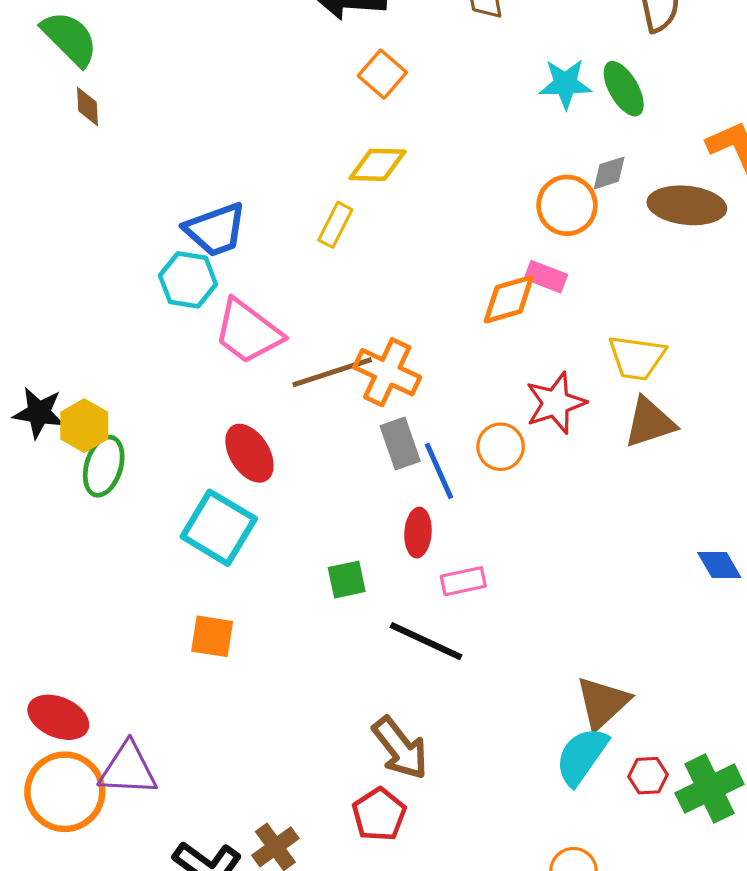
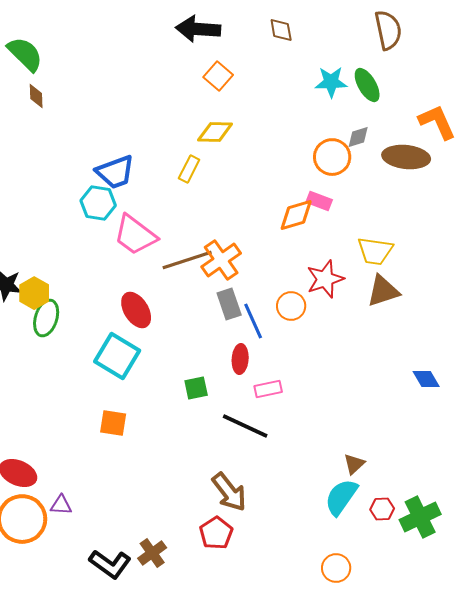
orange cross: (387, 372) -> (221, 260), turned 30
brown triangle: (603, 703) -> (354, 464), size x0.6
purple triangle: (128, 769) -> (61, 505), size x0.6

